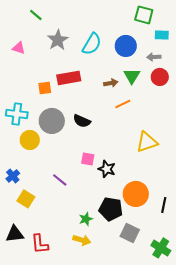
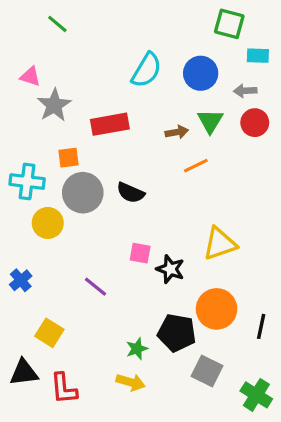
gray star: (58, 40) -> (54, 105), moved
orange square: (45, 88) -> (68, 158), moved
yellow triangle: (147, 142) -> (220, 244), moved
yellow square: (26, 199) -> (49, 333), moved

